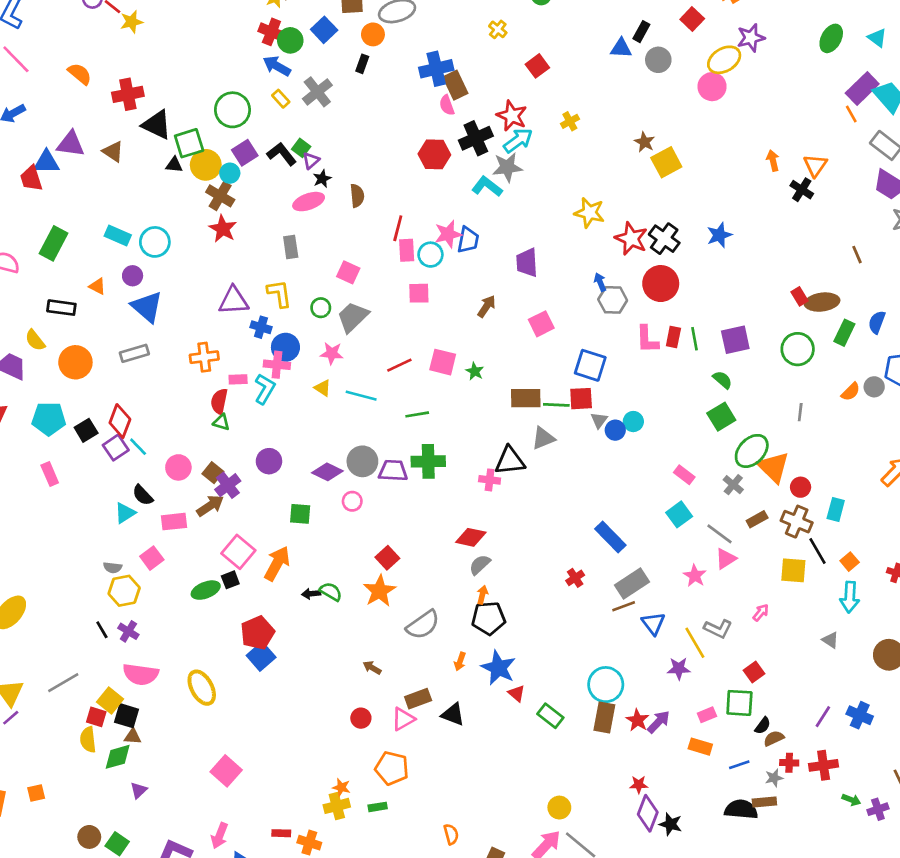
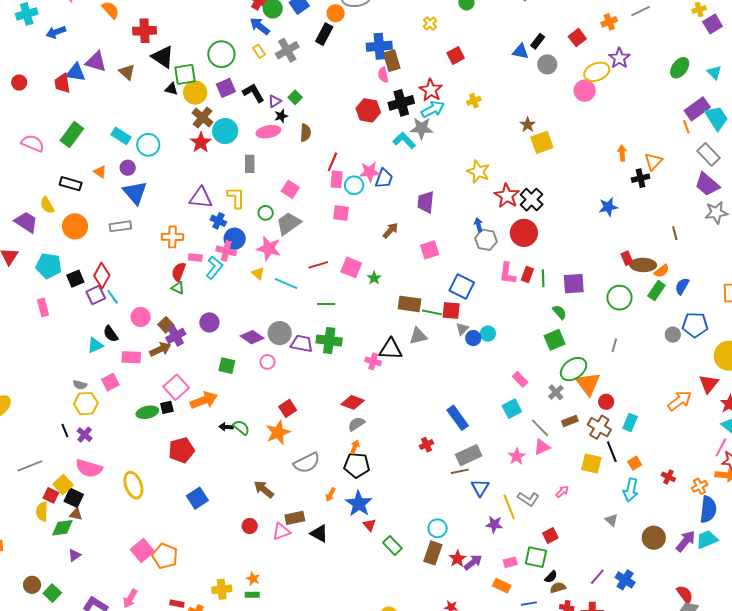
purple star: (751, 38) -> (619, 58), turned -30
black rectangle: (362, 64) -> (324, 34), size x1.5
green square: (301, 148) -> (295, 97), moved
cyan circle: (230, 173) -> (225, 131), moved, size x1.6
black cross: (802, 190) -> (641, 178), turned 36
blue star: (719, 235) -> (608, 207), moved
pink star: (332, 353) -> (269, 248), size x1.4
orange semicircle: (851, 392) -> (662, 271), moved
orange arrow: (277, 564) -> (204, 400), turned 32
blue square: (261, 656) -> (197, 498), moved
brown arrow: (372, 668) -> (264, 489), size x1.5
cyan circle: (606, 685) -> (438, 528), size x0.7
orange pentagon: (392, 768) -> (165, 556), moved
orange star: (341, 787) -> (253, 579), moved

